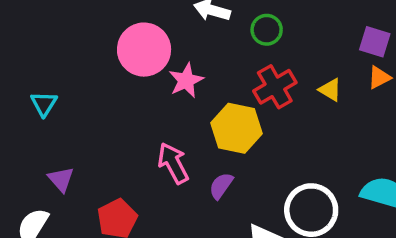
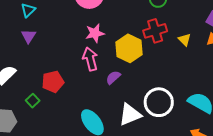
pink star: (186, 80) -> (95, 33), moved
purple triangle: (61, 179) -> (29, 36), moved

